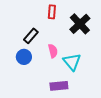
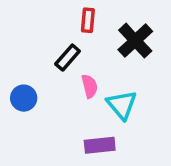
black rectangle: (31, 36) -> (68, 57), moved
blue circle: (24, 57) -> (24, 98), moved

